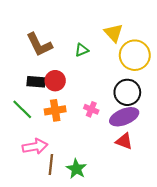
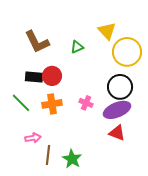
pink arrow: (35, 146) -> (33, 138), size x0.7

